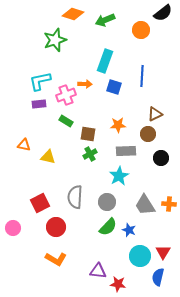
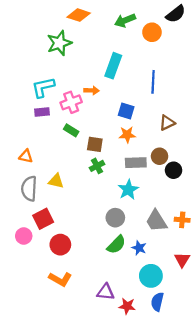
green arrow: (105, 20) -> (125, 20), moved
blue square: (114, 87) -> (126, 111), moved
brown circle: (148, 134) -> (160, 156), moved
yellow triangle: (48, 157) -> (56, 181), moved
gray semicircle: (75, 197) -> (29, 189), moved
pink circle: (13, 228) -> (24, 236), moved
red triangle: (163, 252) -> (182, 260), moved
blue semicircle: (158, 277) -> (157, 302), moved

